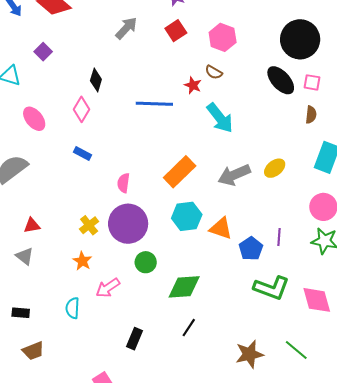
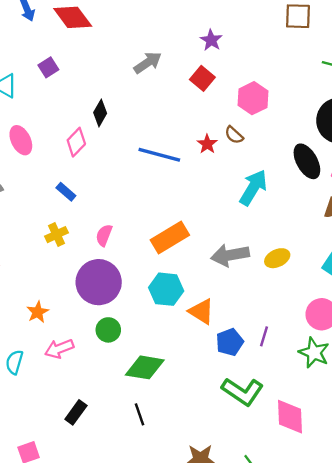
red square: (176, 31) -> (202, 78), turned -30
cyan arrow: (220, 118) -> (253, 188), moved, turned -124
yellow cross: (89, 225) -> (57, 235), moved
black line: (189, 328) -> (139, 414), turned -66

